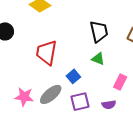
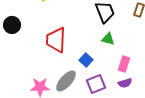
pink rectangle: (120, 82) -> (124, 64), moved

